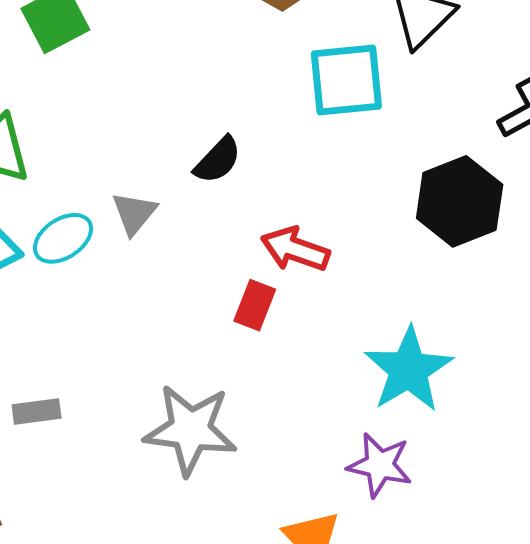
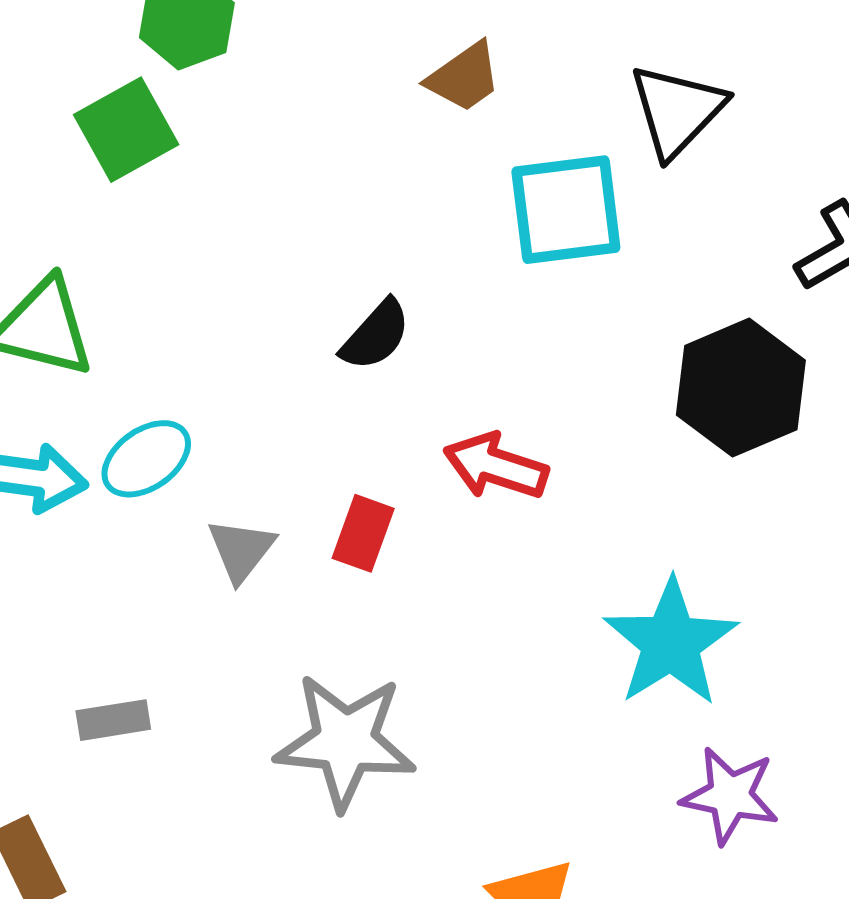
gray triangle: (134, 213) -> (241, 550), moved
red rectangle: (255, 305) -> (363, 533), moved
purple star: (380, 465) -> (730, 796), moved

